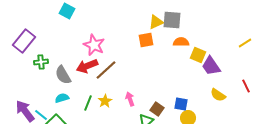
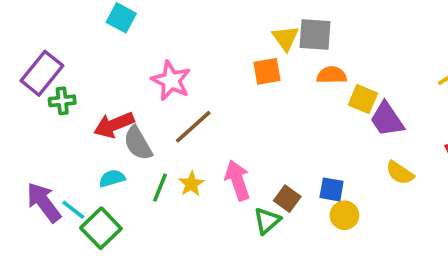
yellow triangle: (156, 22) -> (285, 38), turned -42
green cross: (41, 62) -> (62, 101), moved
red arrow: (87, 66) -> (114, 125), moved
gray semicircle: (63, 75) -> (138, 143), moved
pink arrow: (130, 99) -> (237, 180), size x1.5

